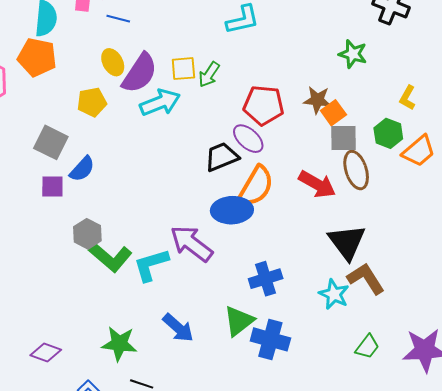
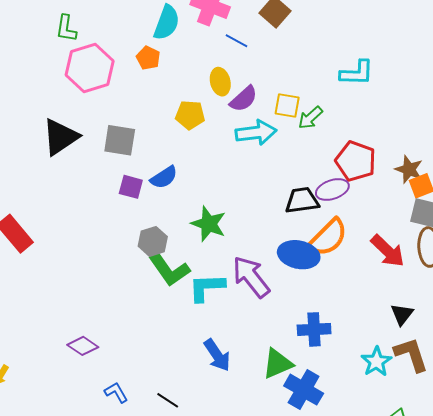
orange pentagon: (37, 57) -> (148, 58), size x0.6
purple semicircle: (140, 73) -> (244, 99), size x0.7
purple ellipse: (248, 139) -> (332, 190), turned -76
gray square: (51, 142) -> (120, 140), moved, turned -32
black triangle: (347, 242) -> (402, 314), size x0.6
green star: (119, 344) -> (209, 224), moved

